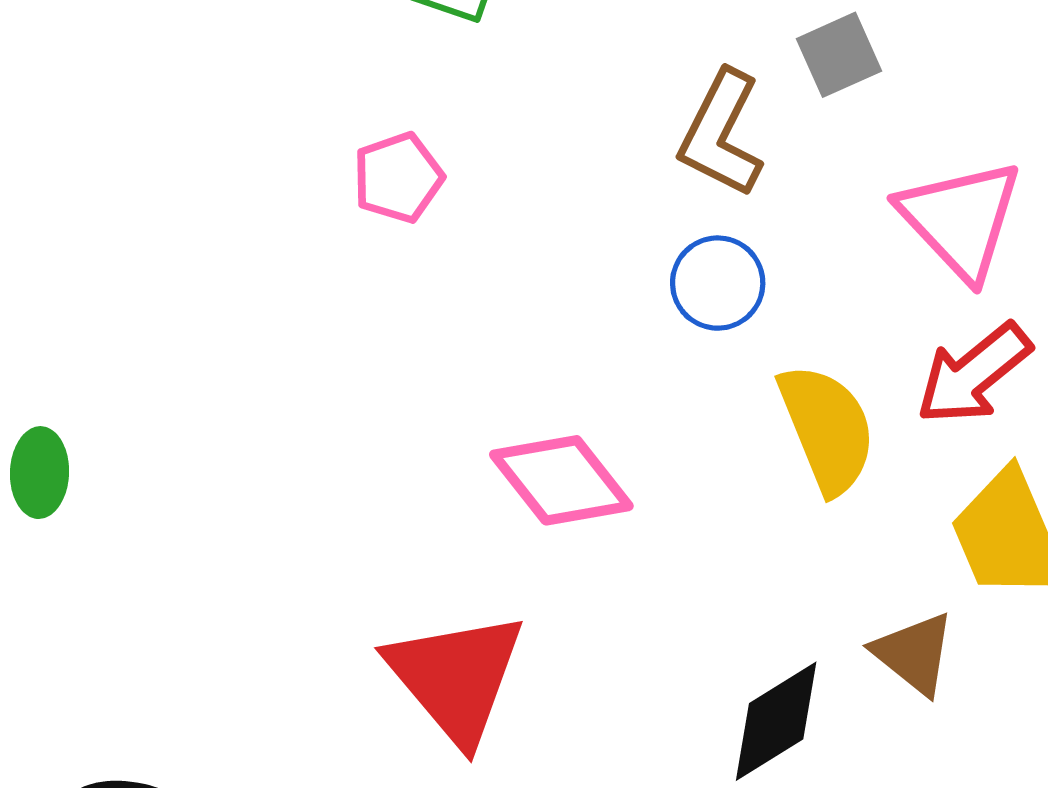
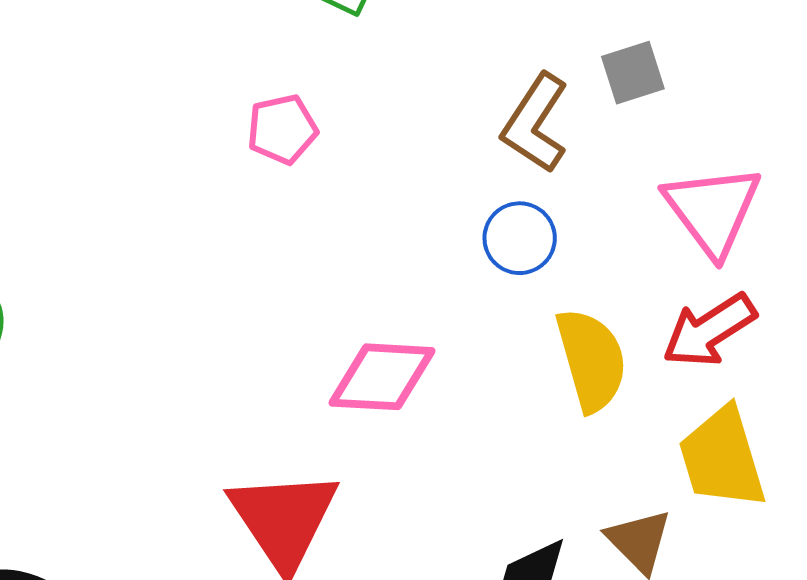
pink diamond: (561, 480) -> (382, 377), turned -55

